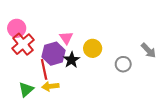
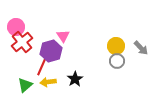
yellow circle: (93, 48) -> (116, 46), moved
black star: (72, 60) -> (75, 79), moved
red line: (44, 69) -> (42, 66), turned 36

